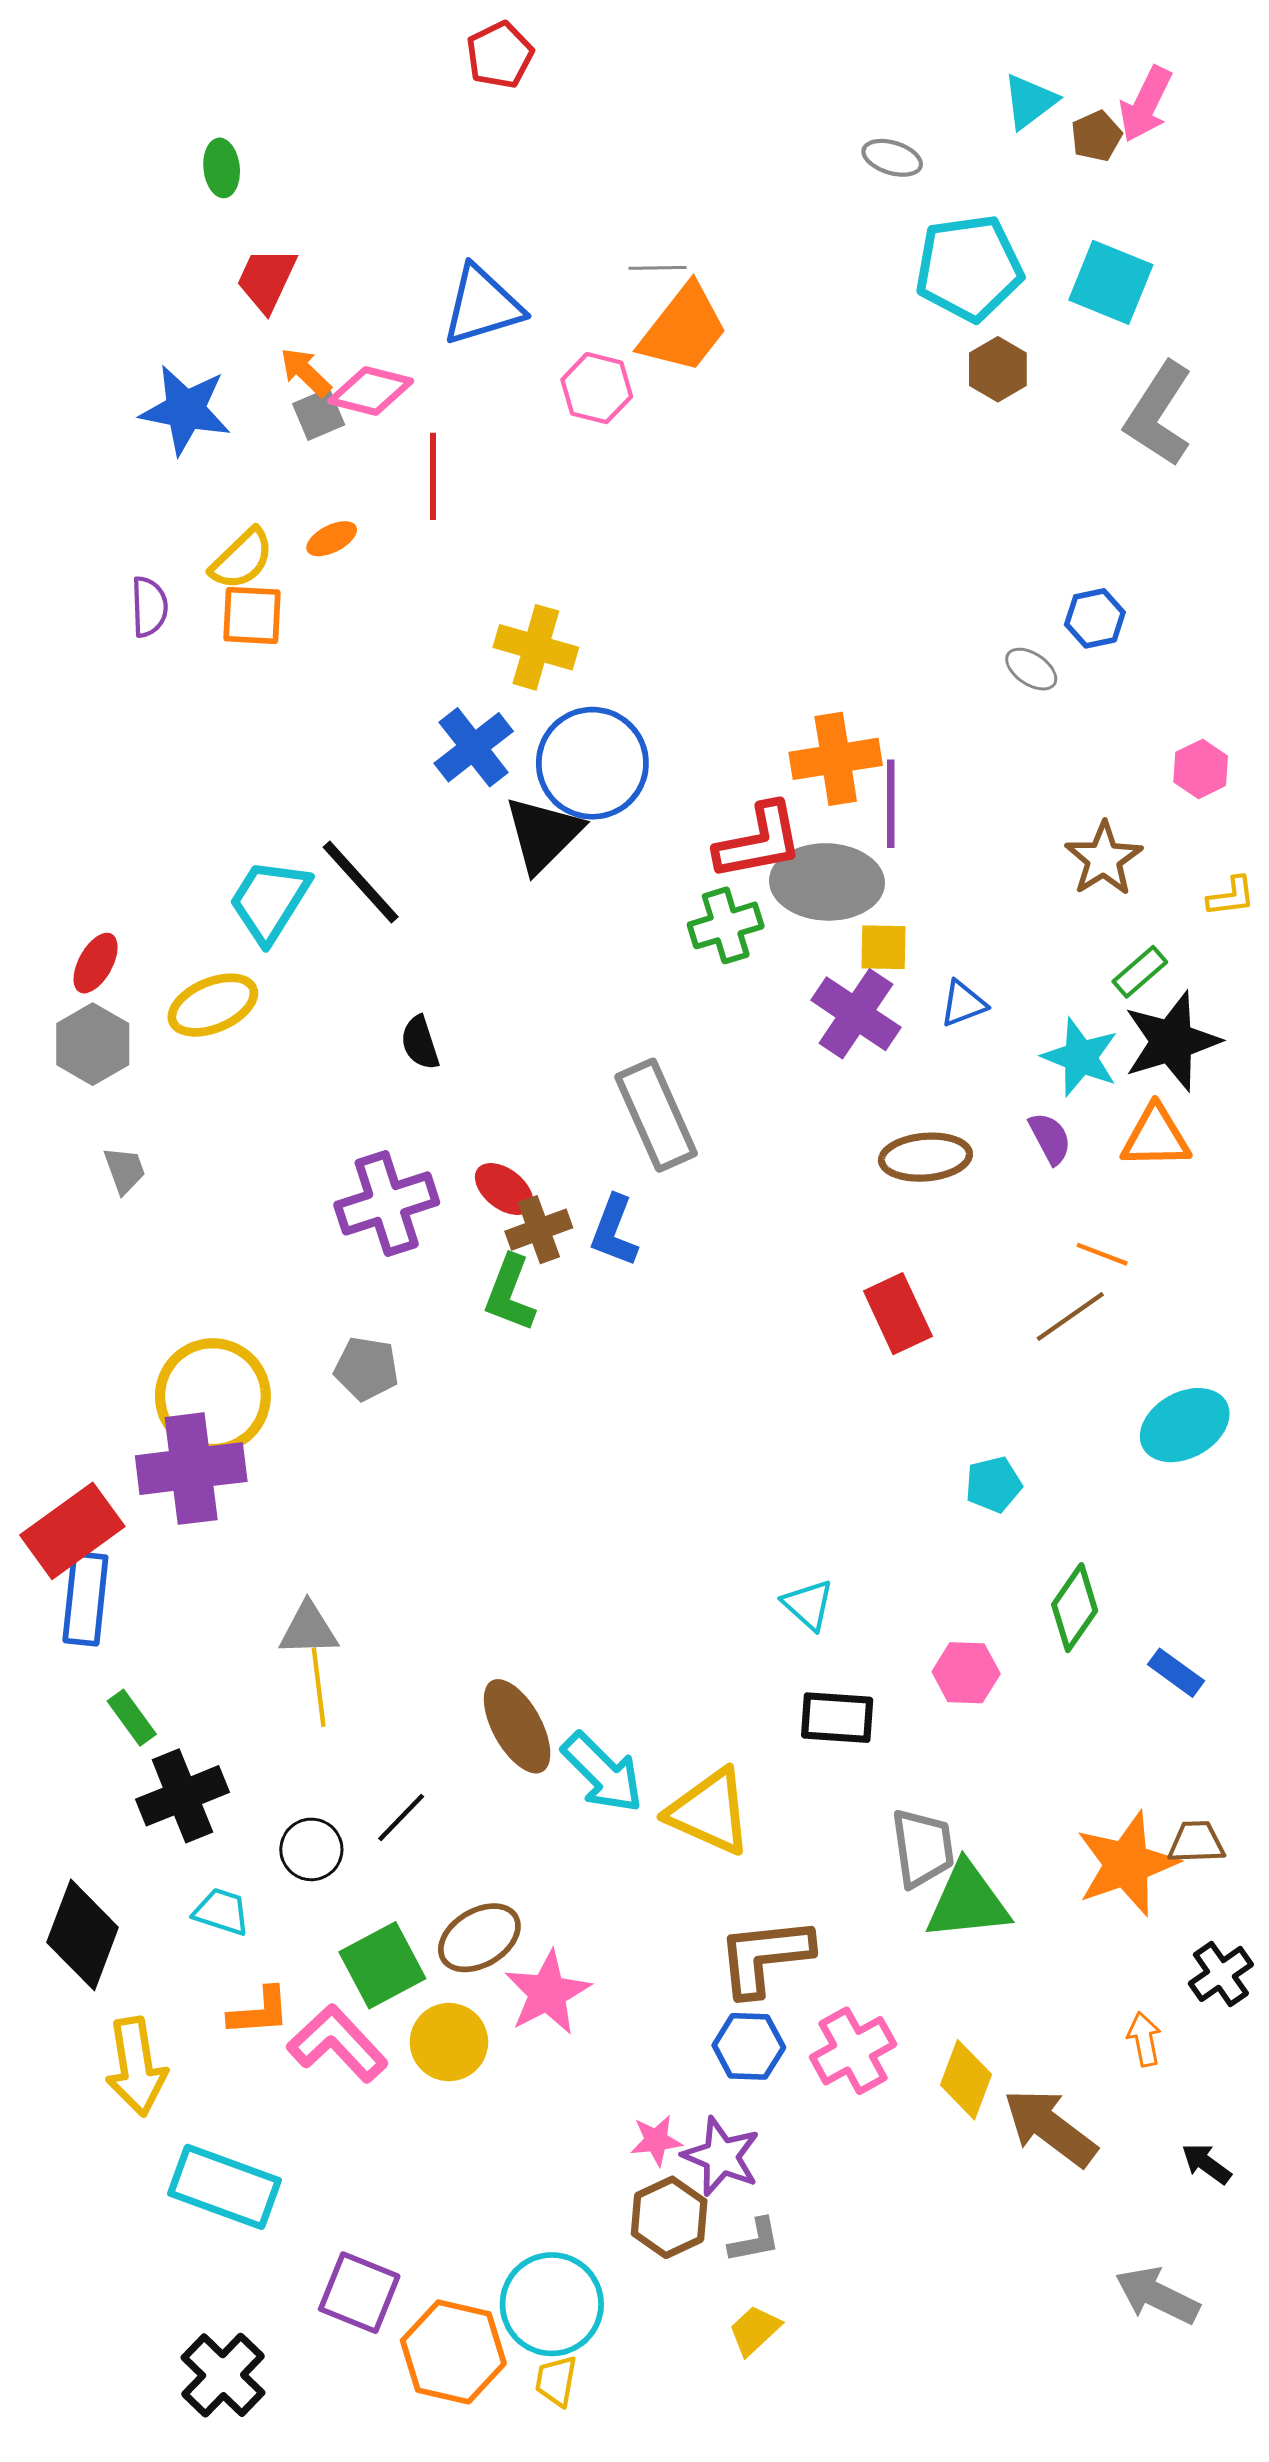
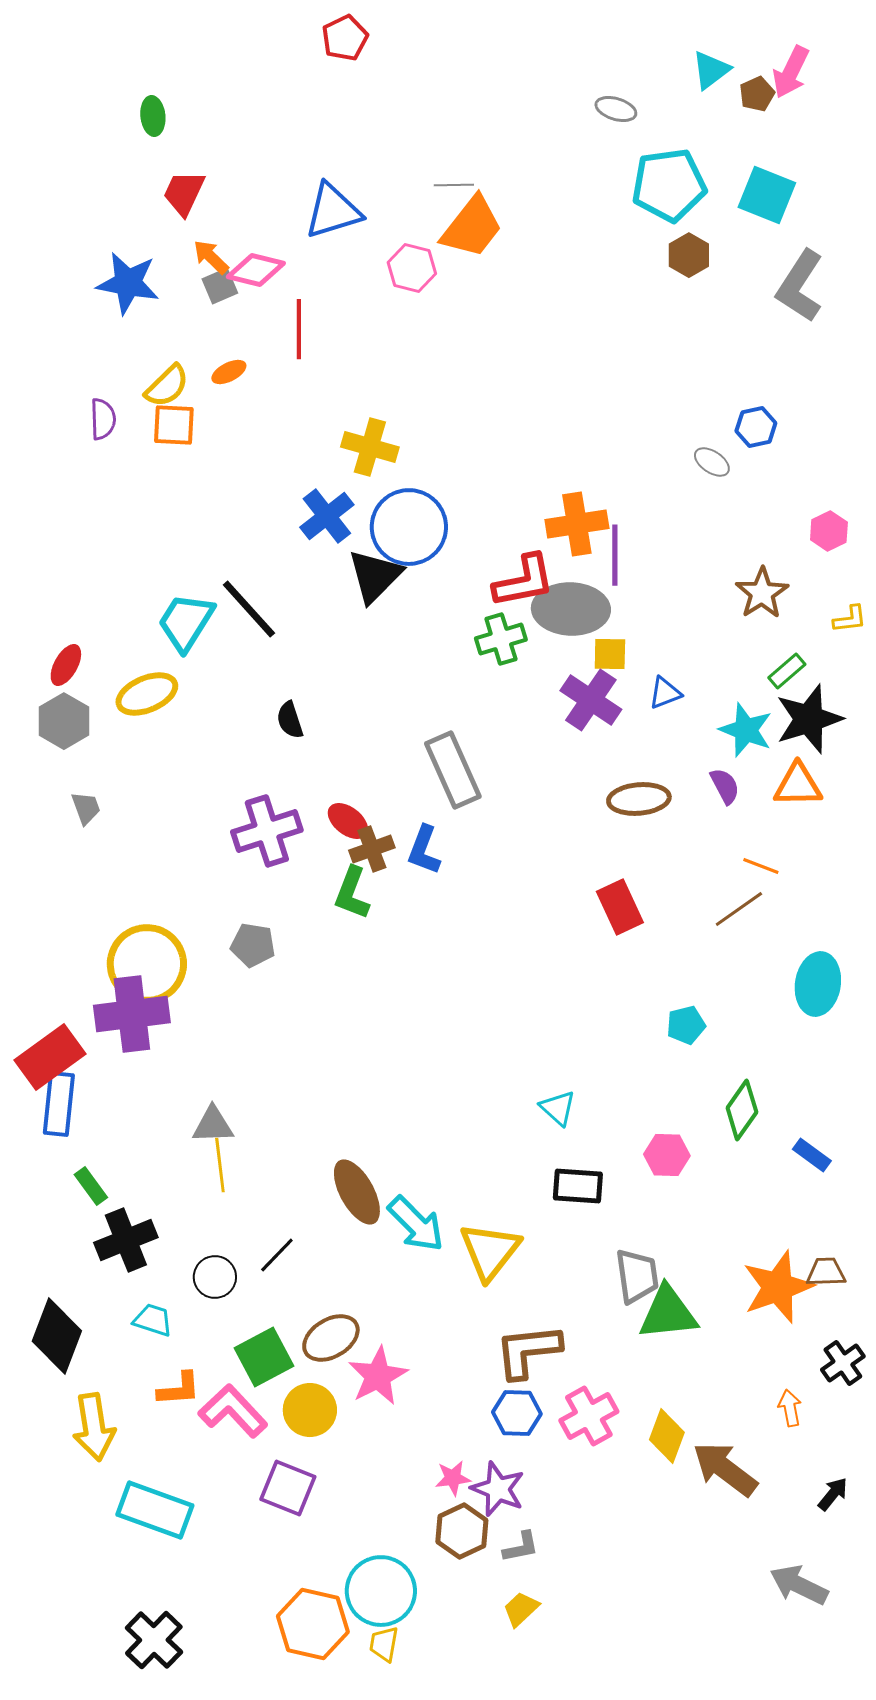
cyan ellipse: (1185, 1425) -> (818, 984), turned -52
yellow triangle: (710, 1812) -> (490, 1251), turned 44
black arrow: (1206, 2164) -> (833, 1494), turned 93
purple square: (359, 2293) -> (288, 1488), moved

